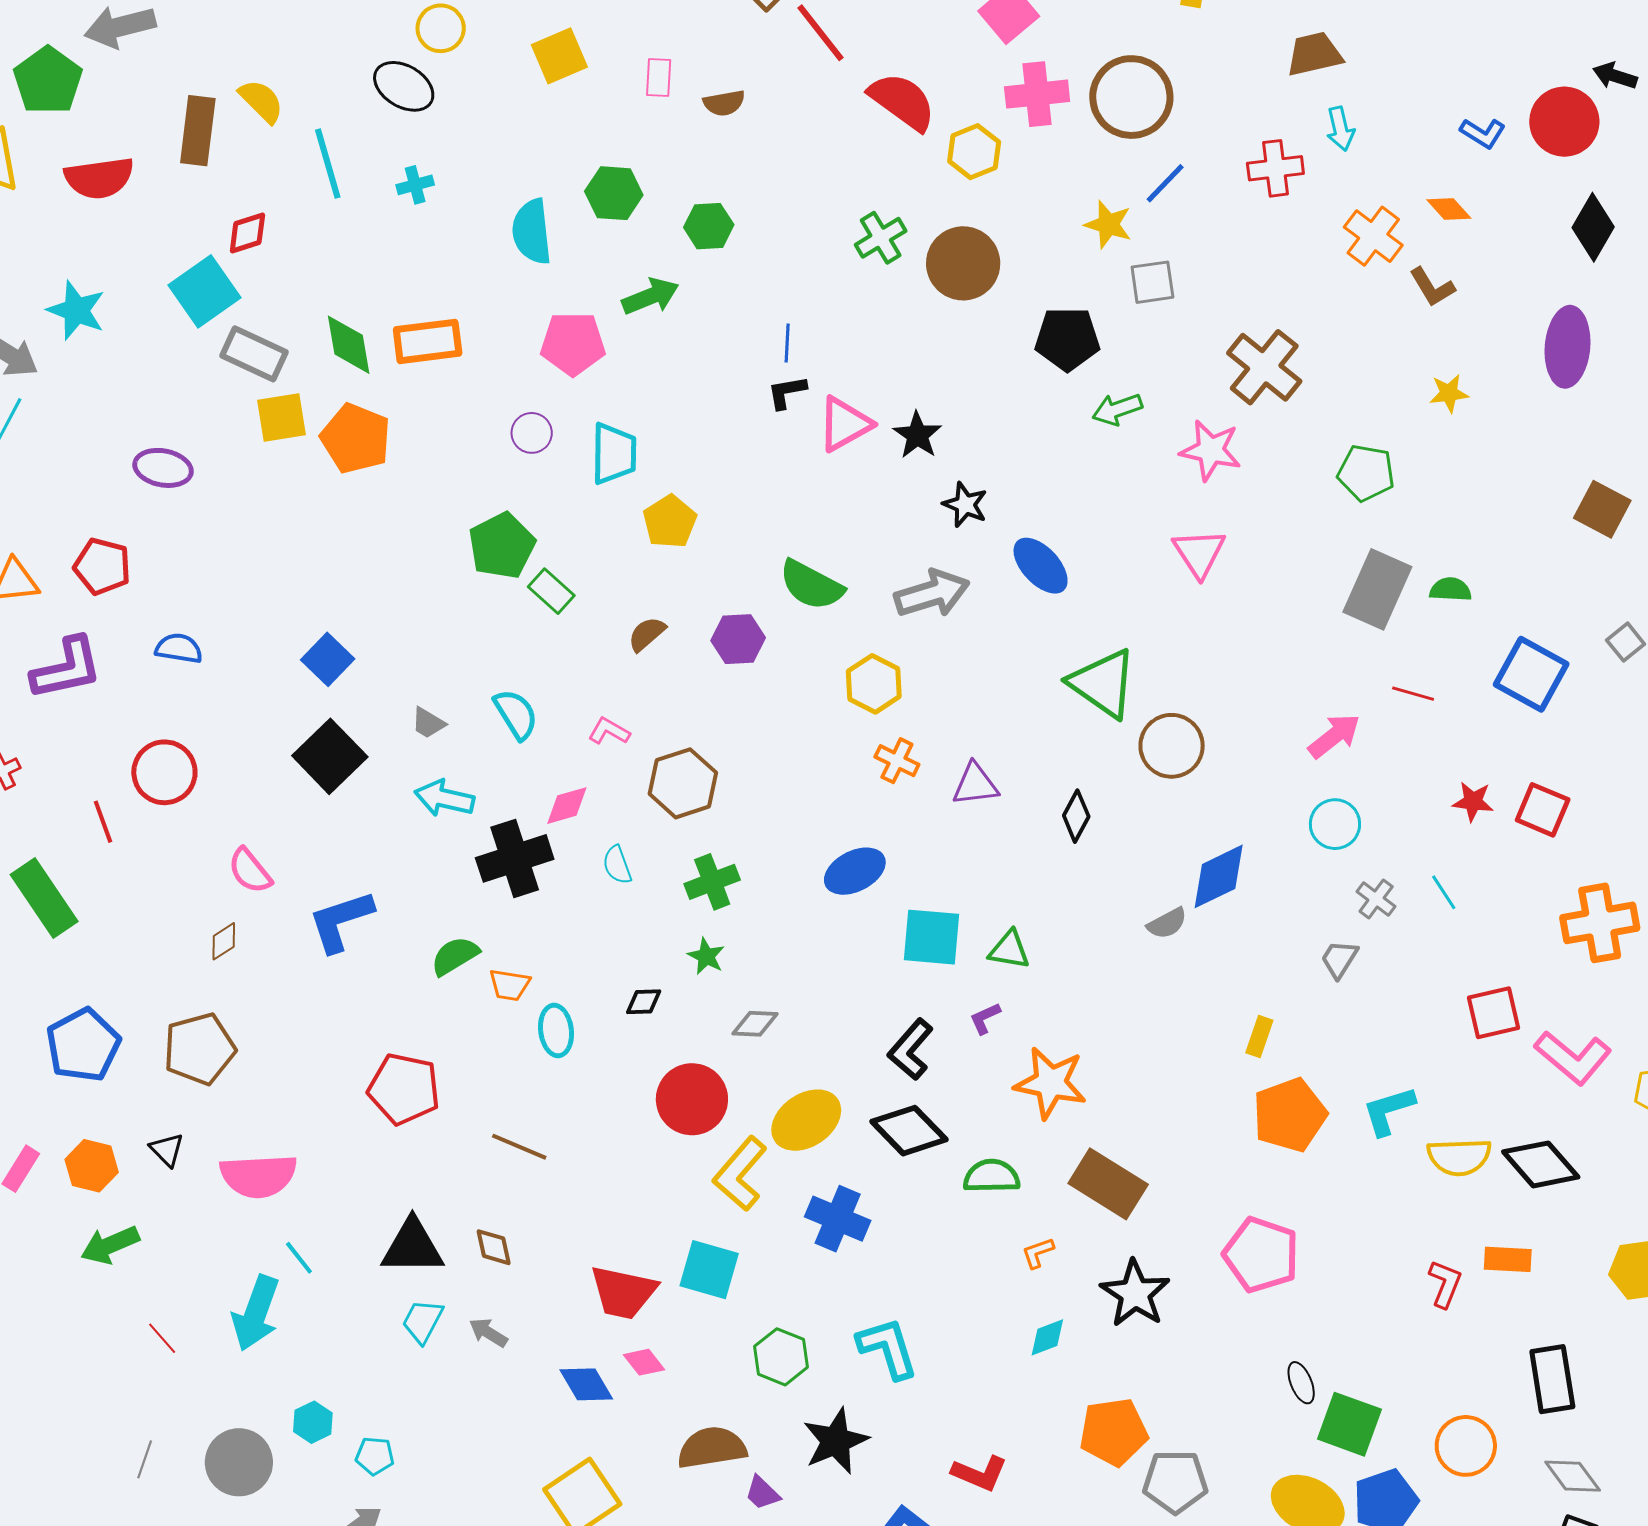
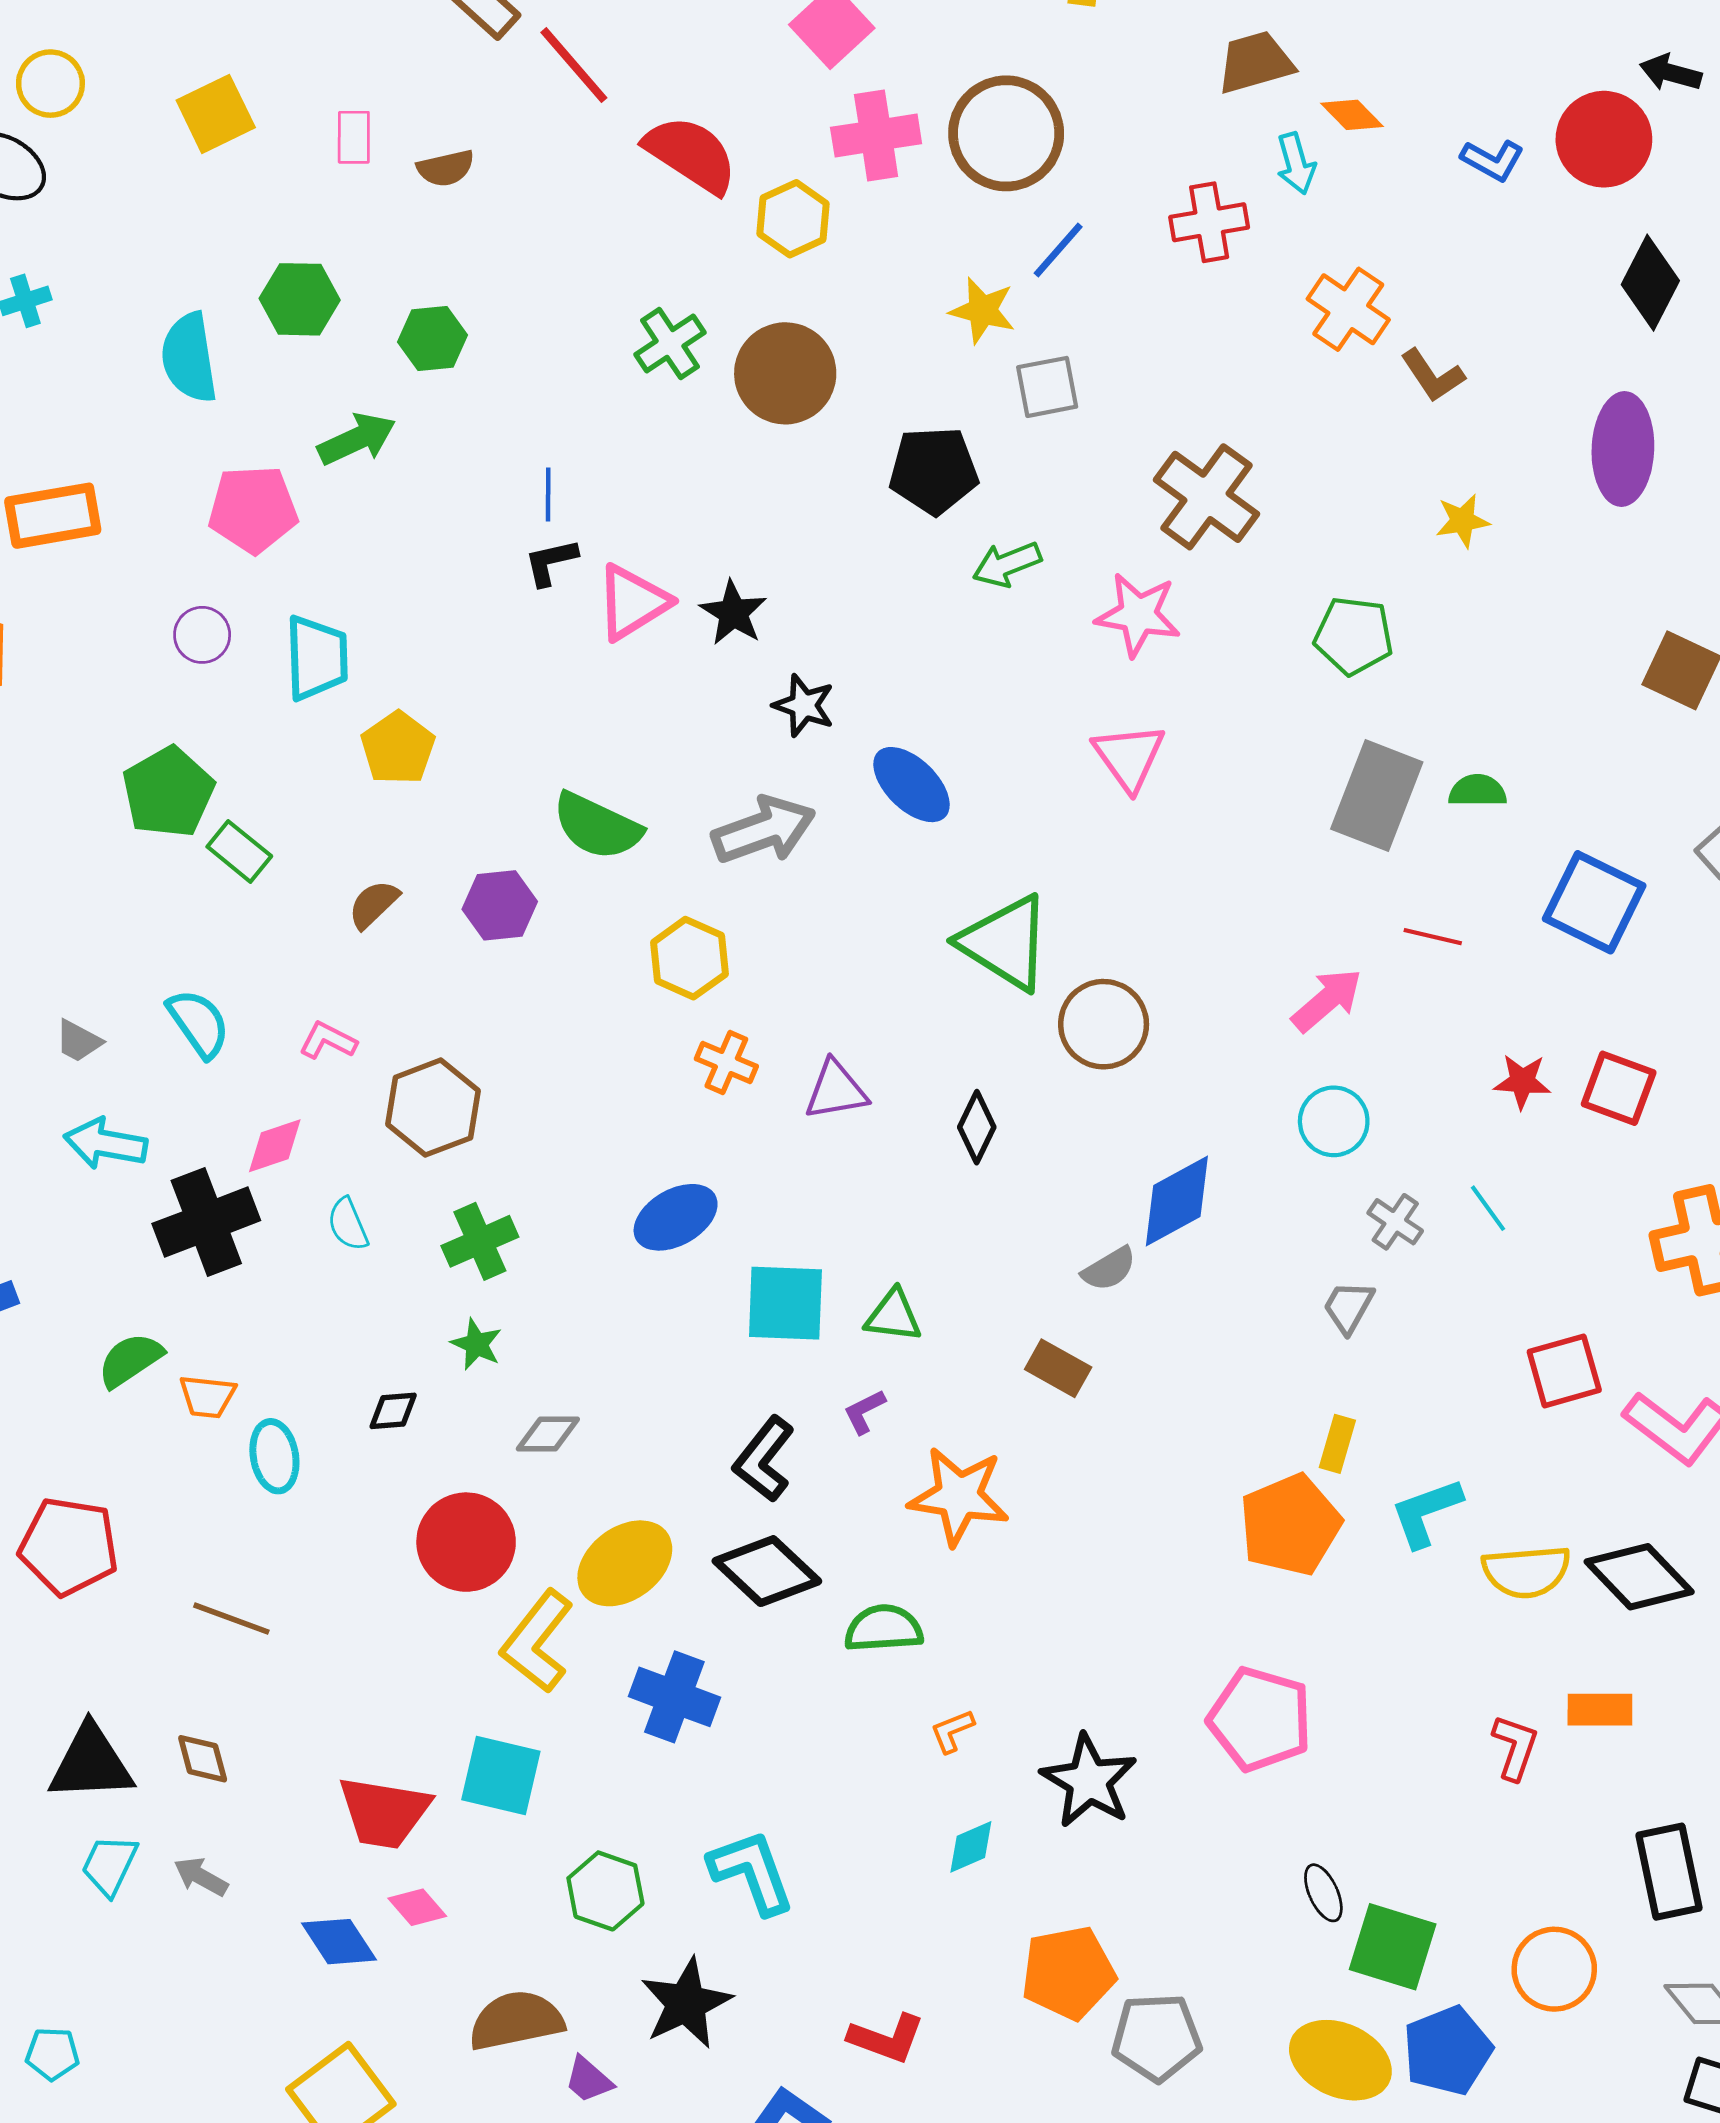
orange diamond: (1449, 209) -> (1352, 115), moved
yellow rectangle: (1259, 1036) -> (1337, 1444), moved
brown rectangle: (1108, 1184) -> (1058, 1368), moved, size x0.6

